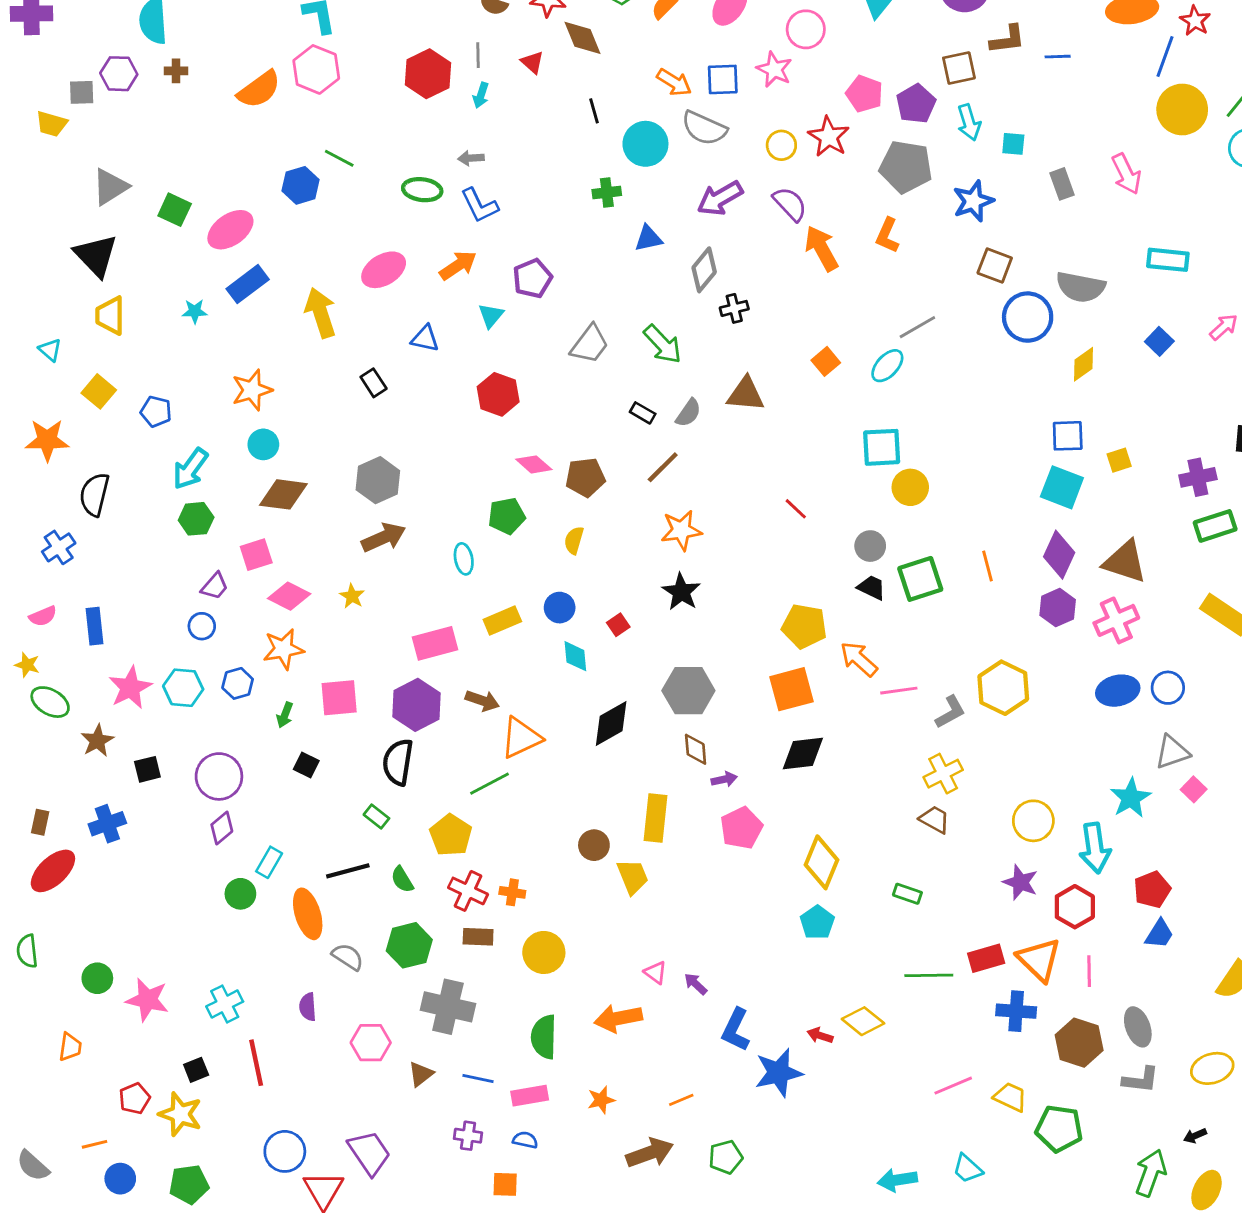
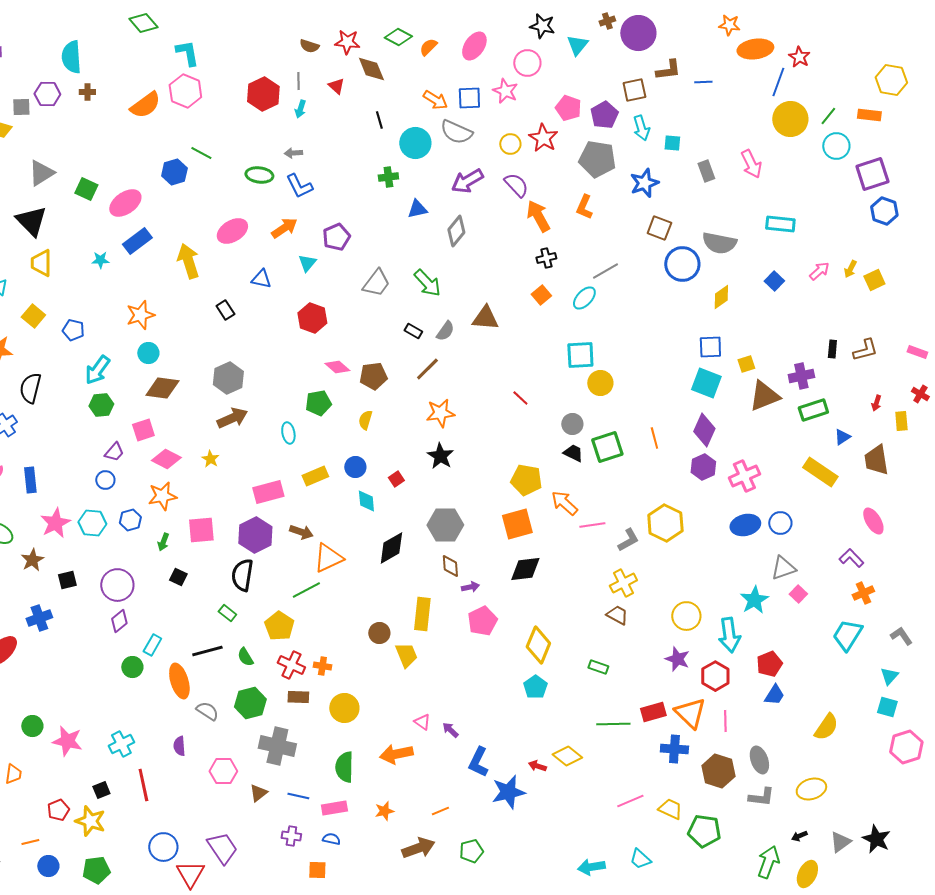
black cross: (734, 308) -> (546, 258), moved
brown triangle: (1125, 562) -> (764, 396), moved, turned -40

